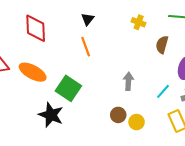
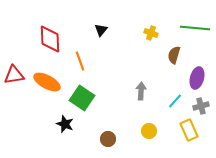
orange line: (86, 47) -> (80, 61), moved
black star: (51, 115) -> (65, 124), size x0.7
brown circle: (118, 115) -> (108, 139), moved

